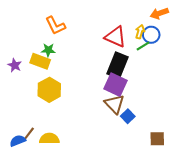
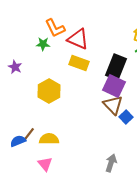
red triangle: (116, 37) -> (78, 39), moved
green star: (48, 50) -> (43, 44), moved
yellow rectangle: (40, 61) -> (79, 63), moved

